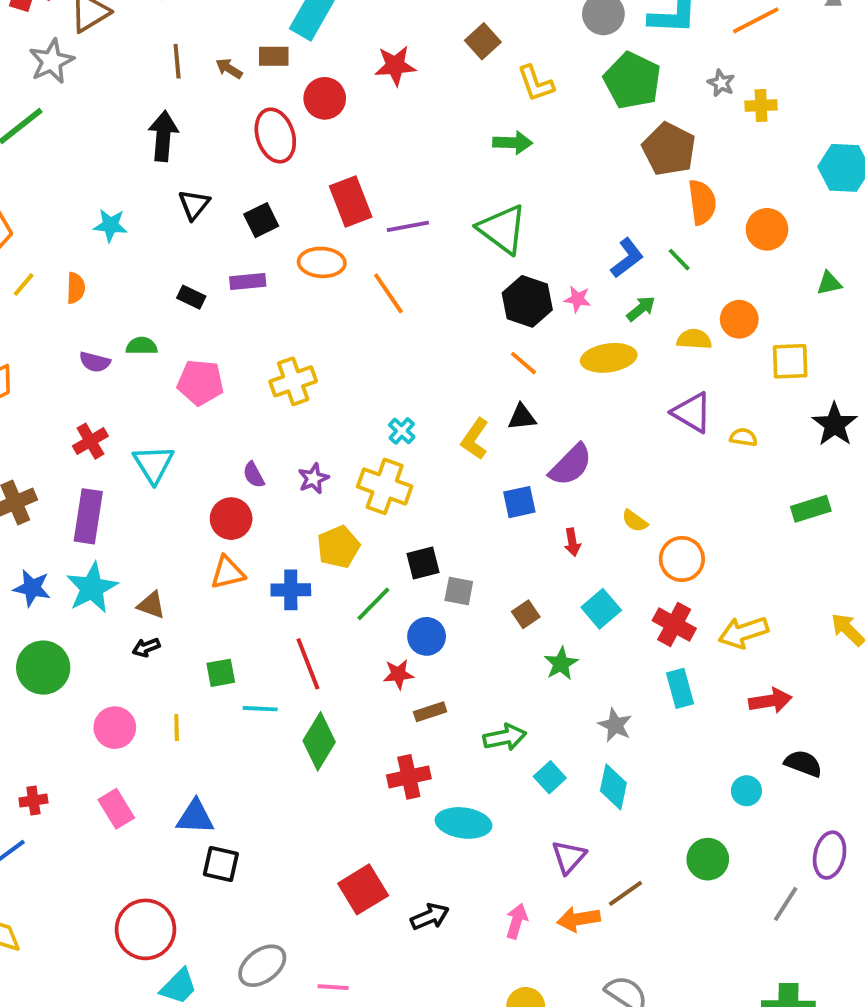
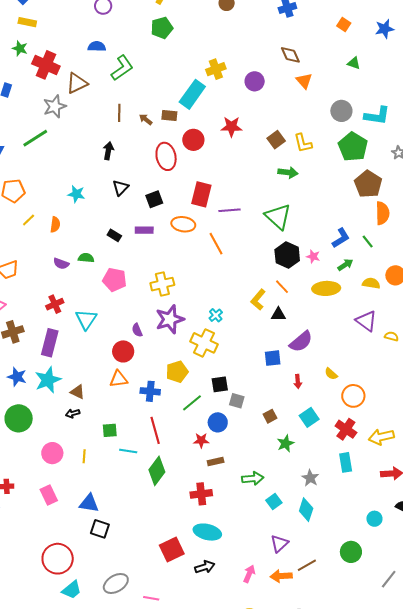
brown square: (483, 41) -> (276, 140), moved
black arrow: (163, 136) -> (108, 151), size x0.7
red rectangle: (351, 201) -> (201, 194), turned 30
yellow L-shape: (475, 439) -> (258, 300), moved
purple star: (313, 479) -> (170, 319), moved, size x1.8
cyan ellipse: (464, 823) -> (207, 532), moved

